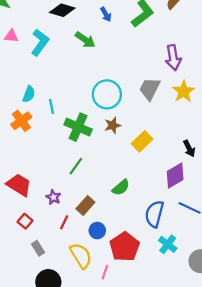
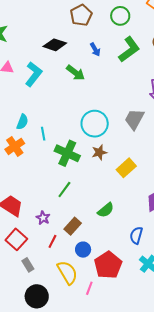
blue semicircle: (154, 214) -> (136, 235), size x0.7
red square: (25, 221) -> (16, 239), size x1.5

